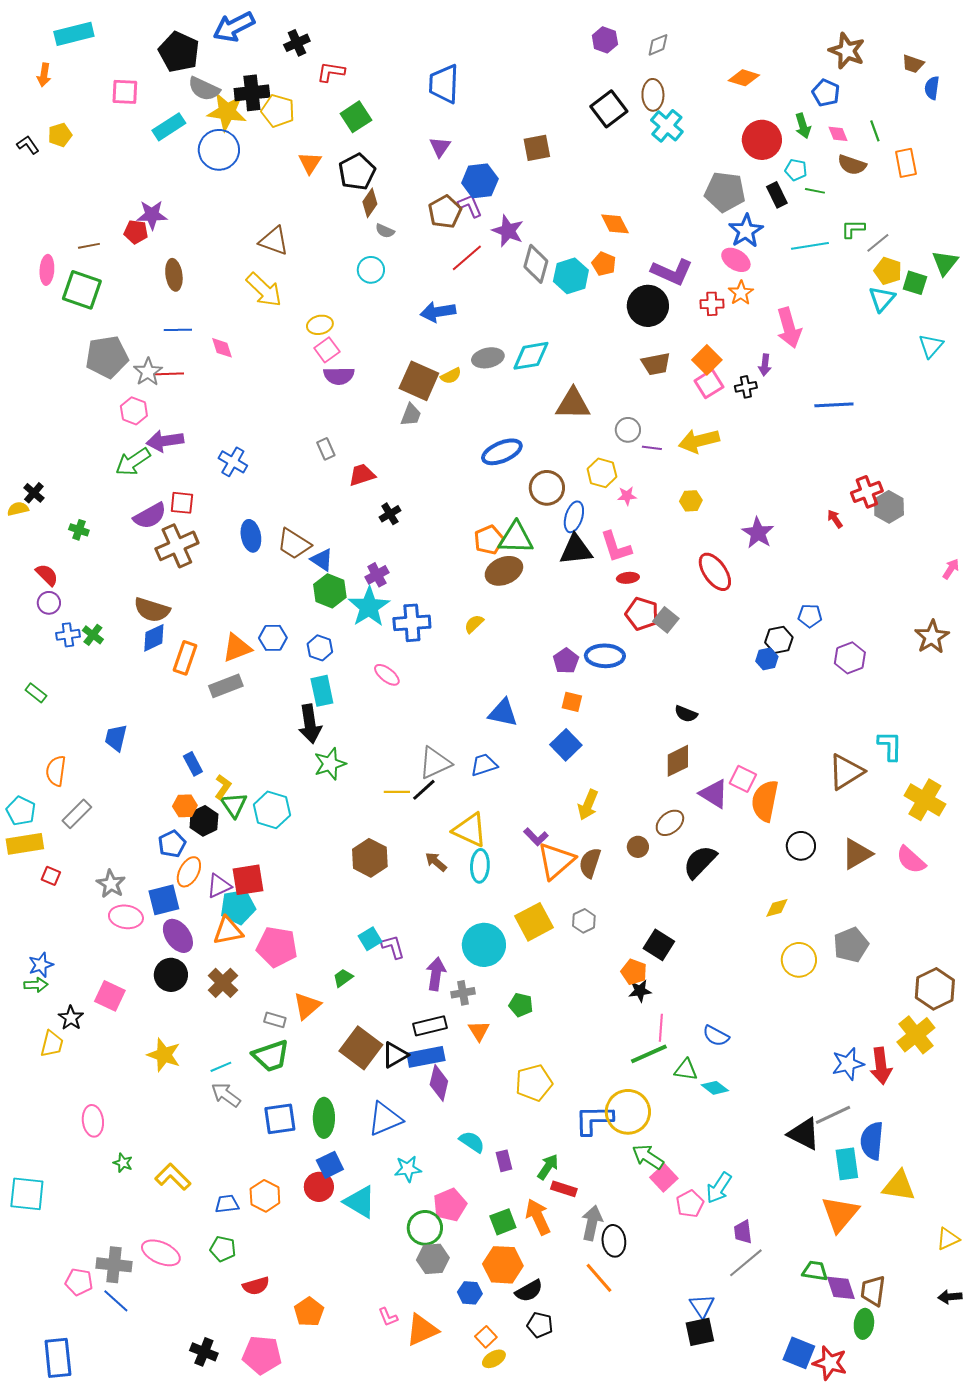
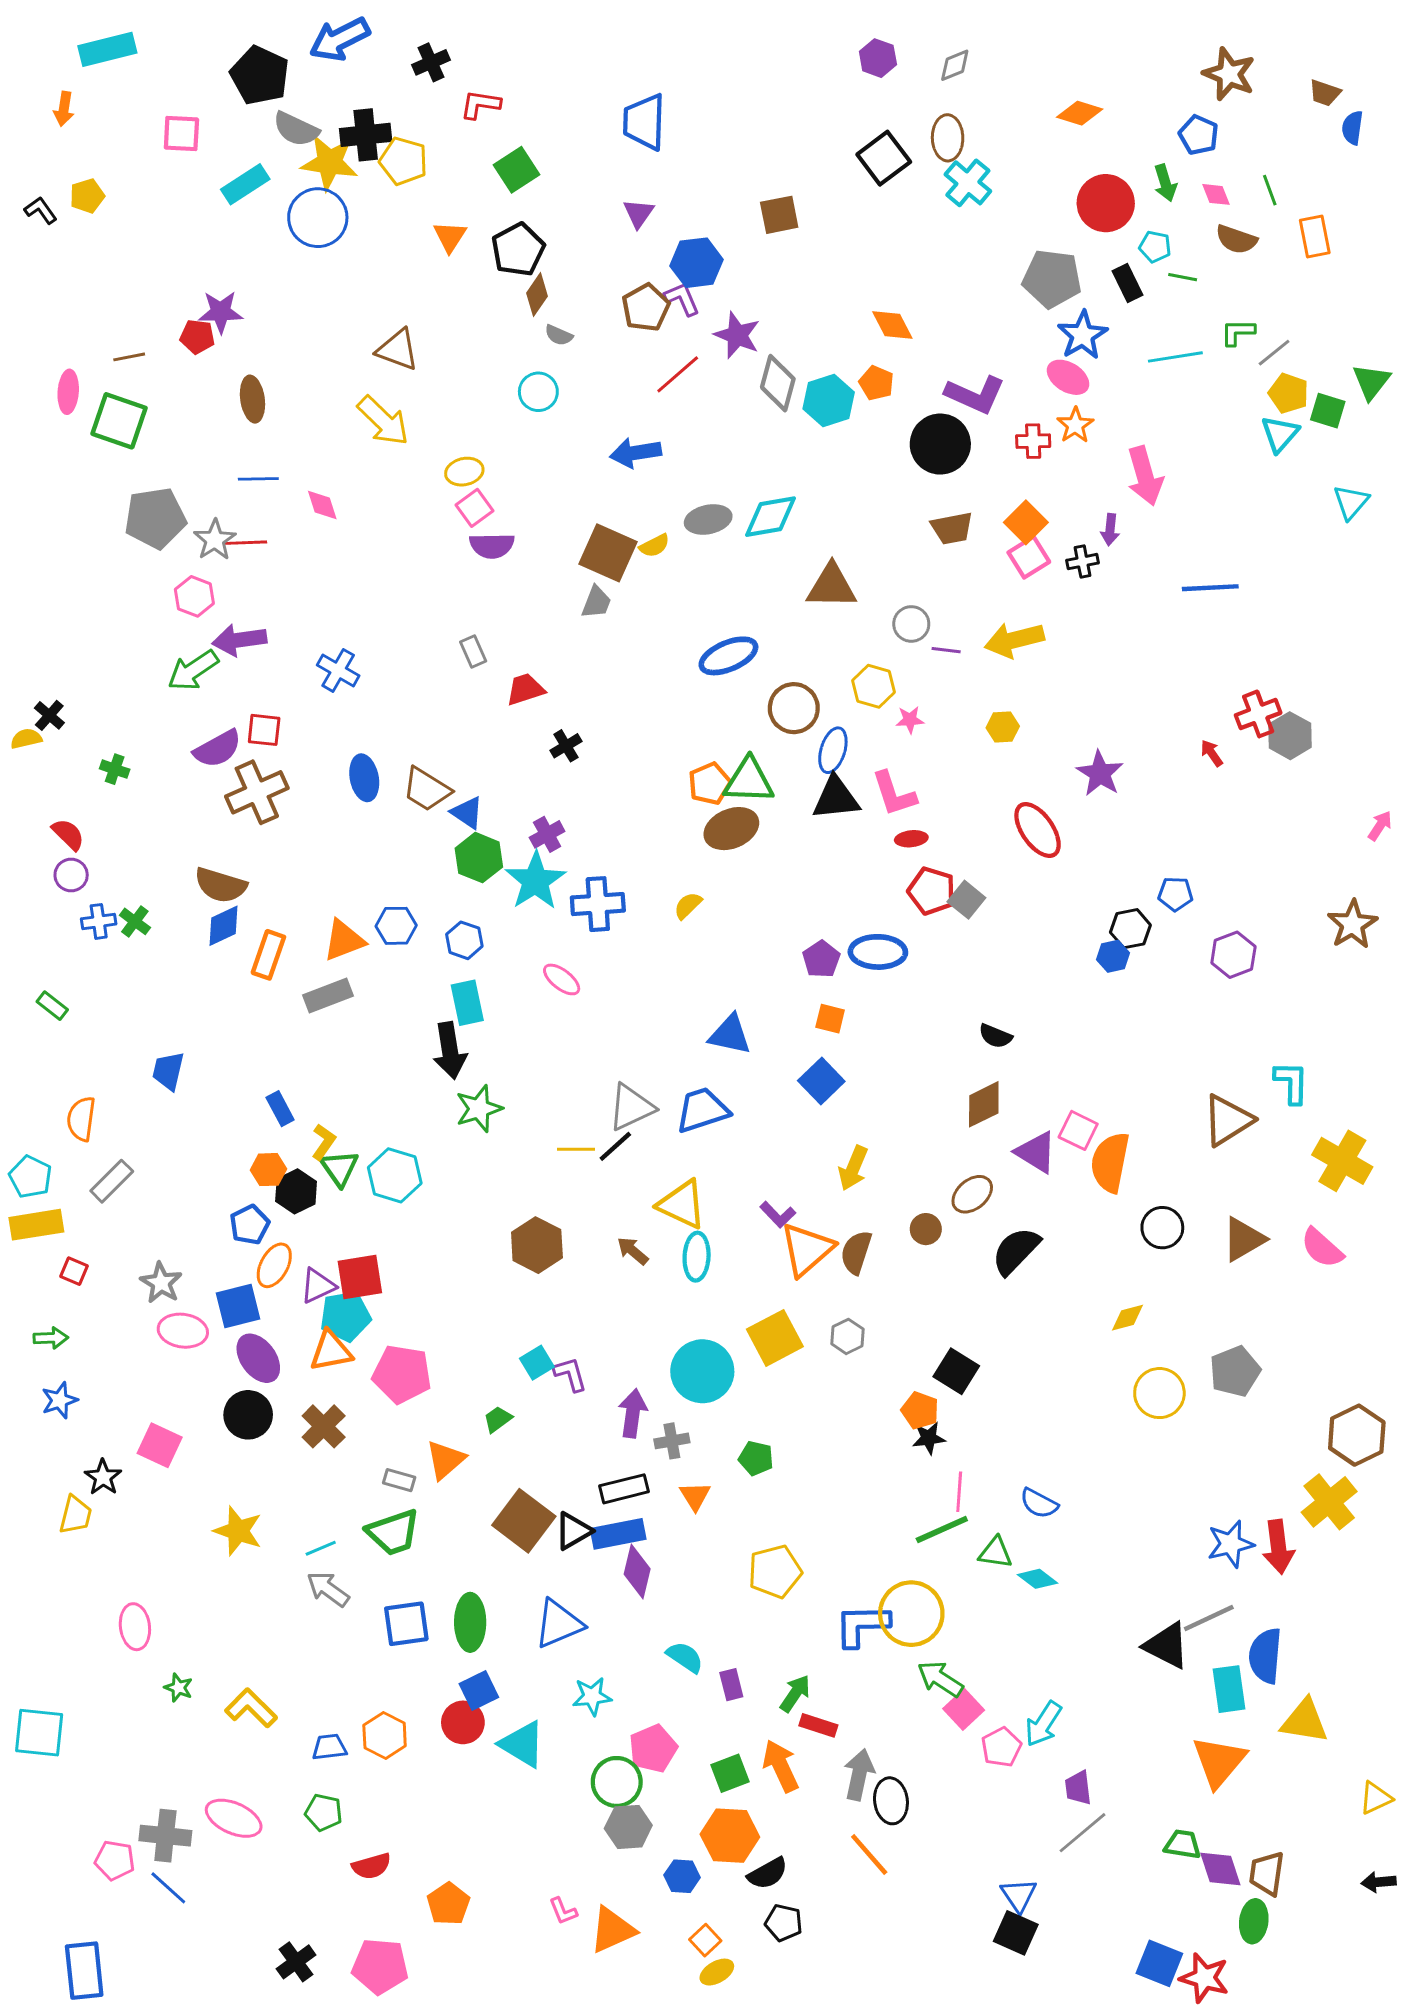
blue trapezoid: (484, 765) -> (702, 1110), size x1.4
green arrow: (36, 985) -> (51, 1338), moved
black square: (700, 1332) -> (1016, 1933), turned 36
black cross: (204, 1352) -> (296, 1962), turned 32

